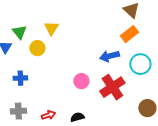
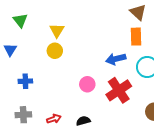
green triangle: (19, 32) -> (20, 20), moved
orange rectangle: (129, 34) -> (136, 37), turned -54
yellow circle: (37, 48) -> (55, 51), moved

